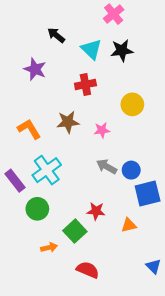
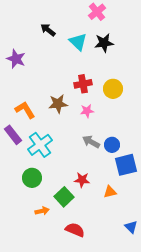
purple star: (35, 69) -> (16, 59), moved
red cross: (85, 84) -> (83, 84), moved
purple rectangle: (15, 181) -> (13, 135), moved

